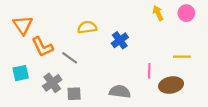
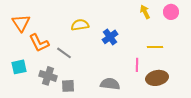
yellow line: (182, 57) -> (155, 47), moved
gray cross: (52, 83) -> (48, 76), turned -36

